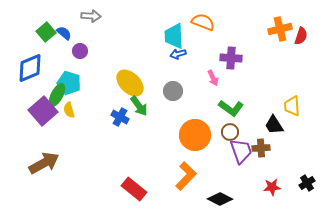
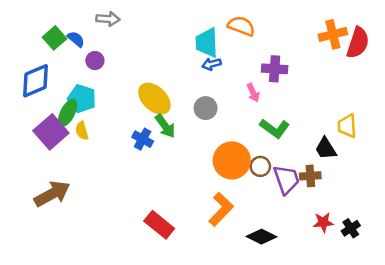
red semicircle: (301, 36) -> (358, 43), size x1.5
brown circle: (230, 132) -> (260, 166), moved
black cross: (307, 183) -> (351, 228), moved

